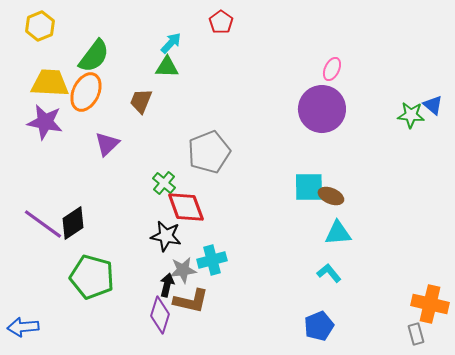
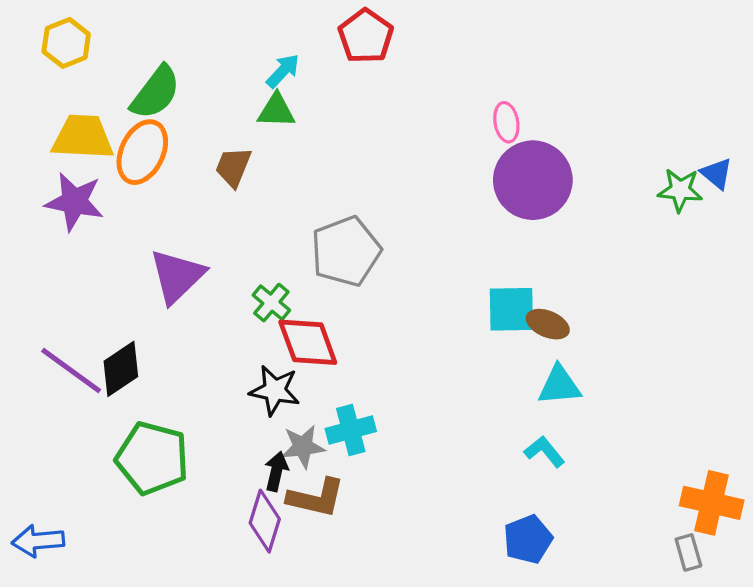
red pentagon: (221, 22) -> (366, 36), size x1.4
pink ellipse: (332, 69) -> (506, 122), moved, turned -35
purple triangle: (107, 144) -> (177, 276), moved, size x1.4

